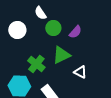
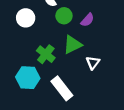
white triangle: (80, 72) -> (93, 63), turned 40

